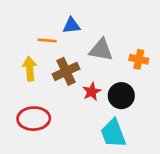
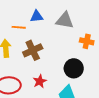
gray triangle: (101, 50) -> (65, 20), moved
red star: (92, 92) -> (40, 81), moved

